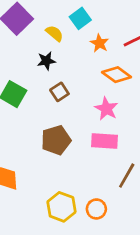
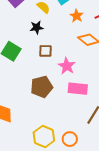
brown square: (59, 92) -> (46, 51), turned 32
pink star: (106, 109) -> (67, 66), moved

